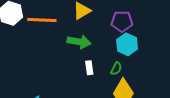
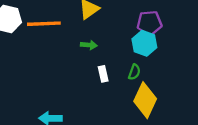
purple pentagon: (122, 21) -> (149, 23), moved
green arrow: (79, 42) -> (89, 45), size x0.6

